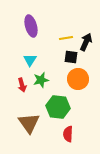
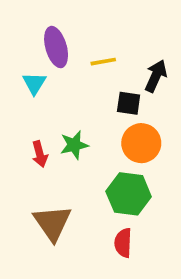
yellow line: (66, 38) -> (103, 62), moved
cyan triangle: (30, 60) -> (34, 83), moved
green hexagon: (58, 107) -> (129, 194), moved

